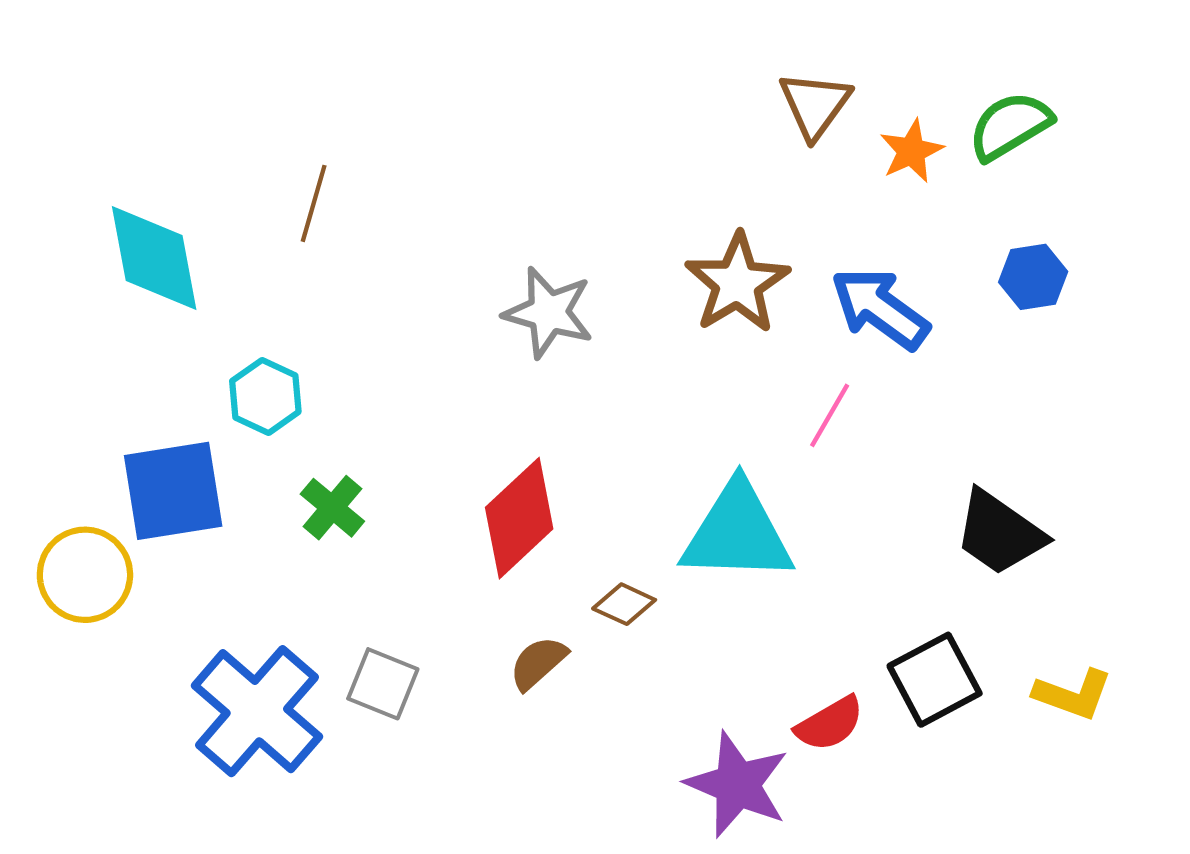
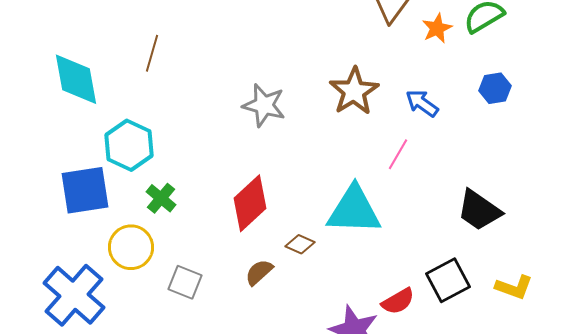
blue arrow: (880, 308) -> (422, 103), size x0.7
cyan hexagon: (265, 396) -> (129, 145), size x1.4
yellow circle: (85, 575) -> (131, 247), moved
blue cross: (257, 711) -> (74, 295), moved

